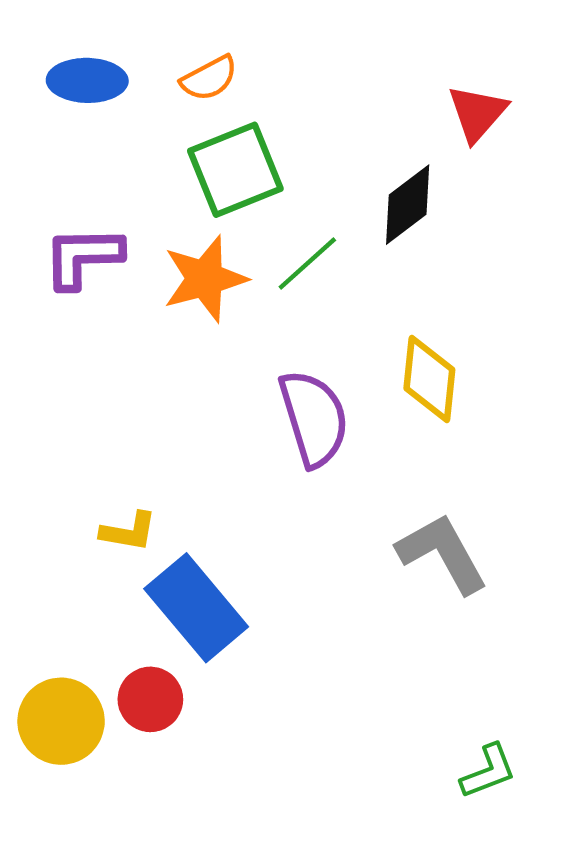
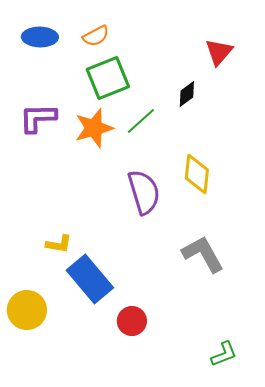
black diamond: (408, 205) -> (187, 94), size x0.7
red circle: (150, 699) -> (132, 321), moved
yellow circle: (61, 721) -> (27, 310), moved

